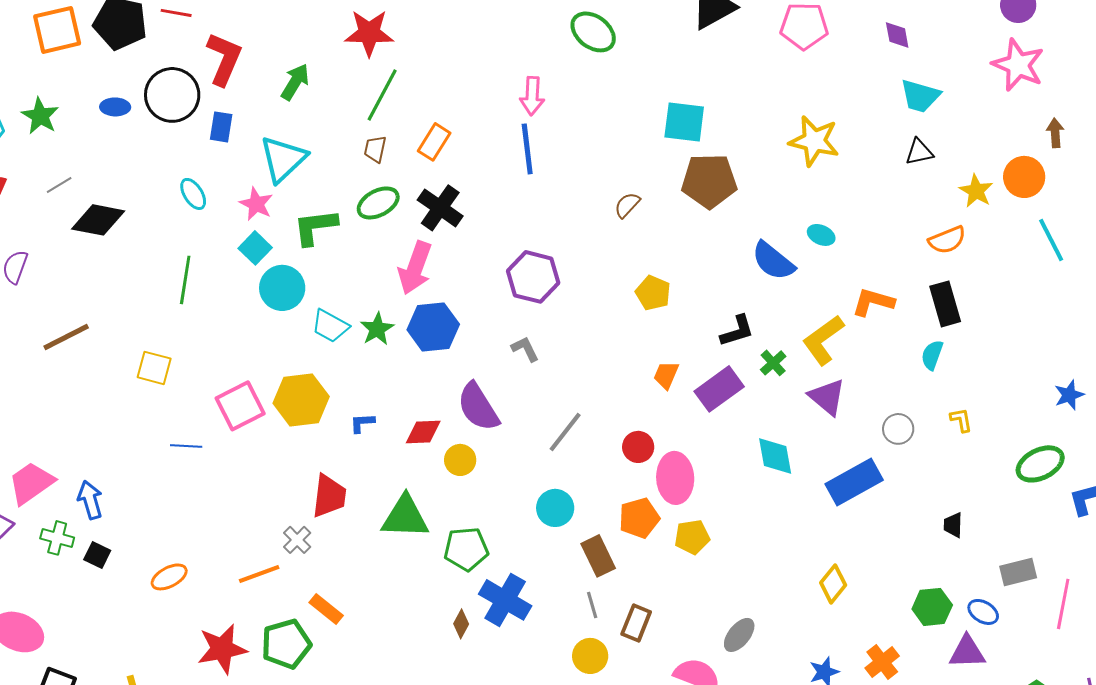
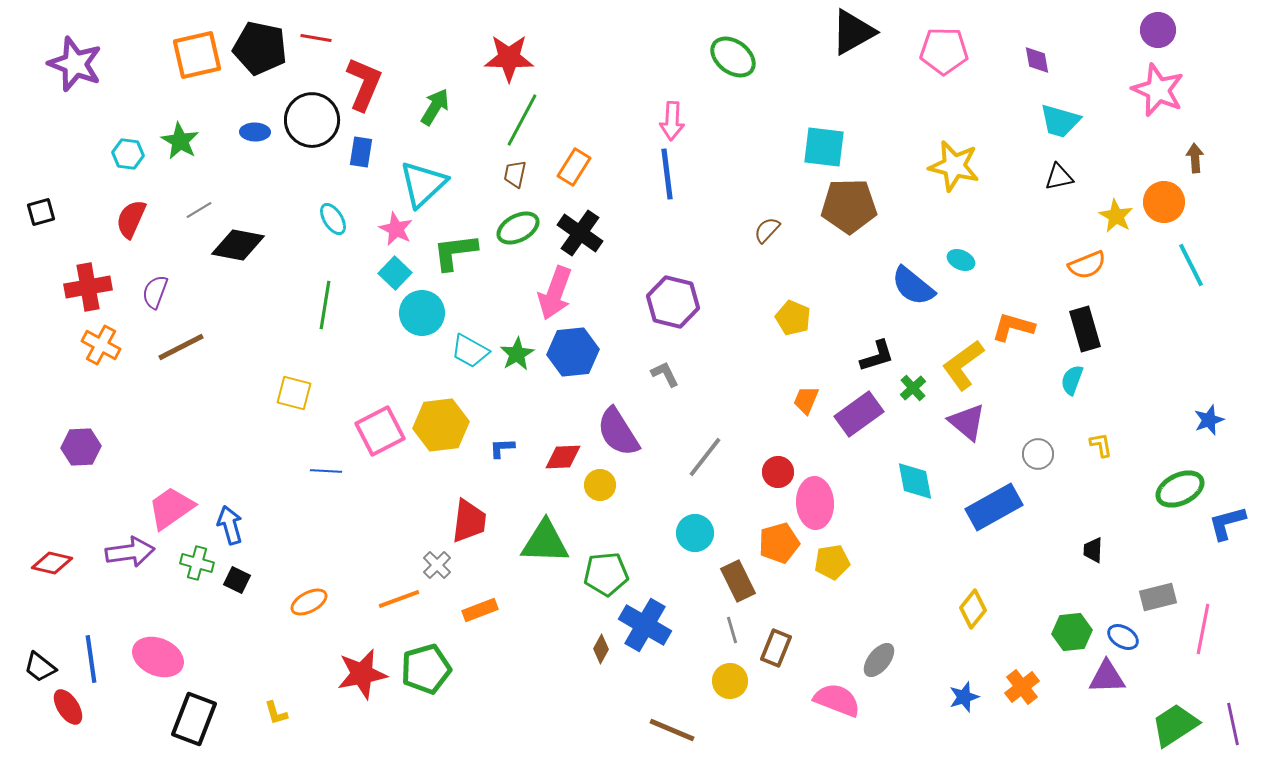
brown line: (66, 337) -> (181, 347), moved
orange rectangle: (326, 609) -> (480, 610), moved, turned -60

